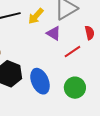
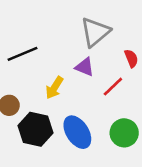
yellow arrow: (36, 16) -> (54, 88), moved

